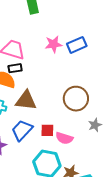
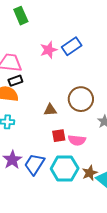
brown triangle: (26, 100) -> (50, 110), moved, size x0.6
blue trapezoid: (22, 130) -> (34, 164), moved

